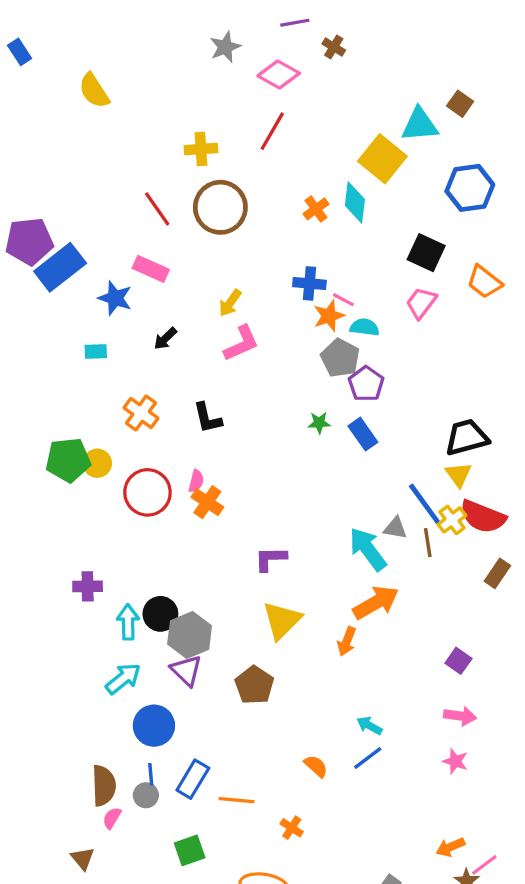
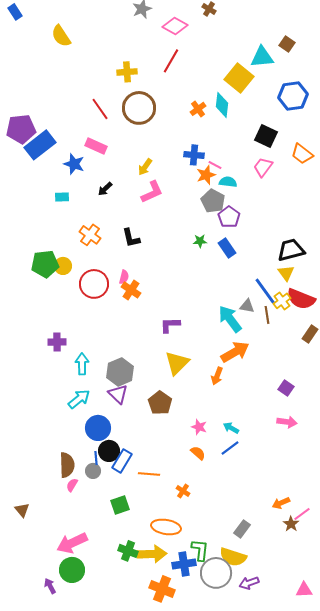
black circle: (160, 614) -> (109, 451), moved
pink star: (455, 761) -> (199, 427), moved
brown triangle: (83, 858) -> (22, 510), moved

